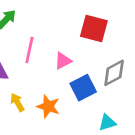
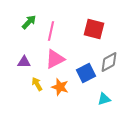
pink line: (29, 50) -> (51, 31), moved
pink triangle: (63, 61) -> (55, 59), moved, size x1.5

